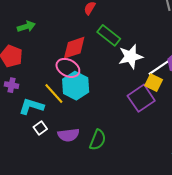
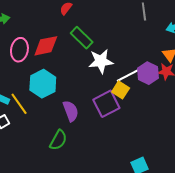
pink ellipse: (68, 68) -> (19, 50), moved, turned 65
yellow line: (54, 94) -> (19, 104), moved
purple semicircle: (69, 135) -> (71, 111), moved, turned -110

